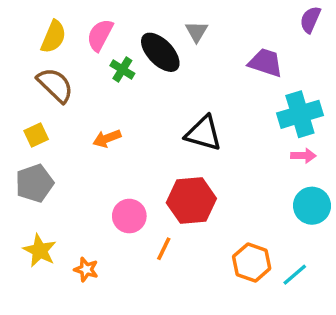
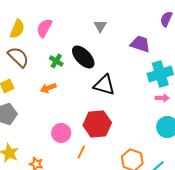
black ellipse: (160, 52) -> (83, 57), moved
green cross: (122, 70) -> (56, 61), moved

